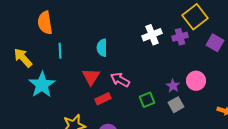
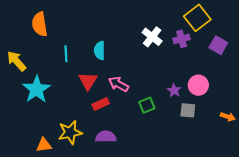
white cross: (152, 35) -> (152, 37), turned -30
cyan line: (60, 51) -> (66, 54), moved
gray square: (176, 105) -> (188, 110), moved, turned 35

